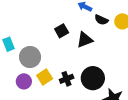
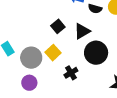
yellow square: (45, 77) -> (53, 53), moved
black circle: (93, 78) -> (96, 53), moved

